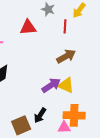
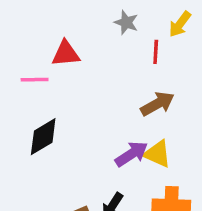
red triangle: (28, 27) -> (66, 54), moved

